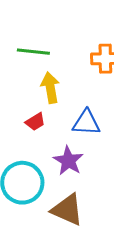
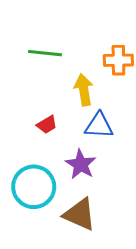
yellow arrow: (50, 88) -> (84, 90), moved

